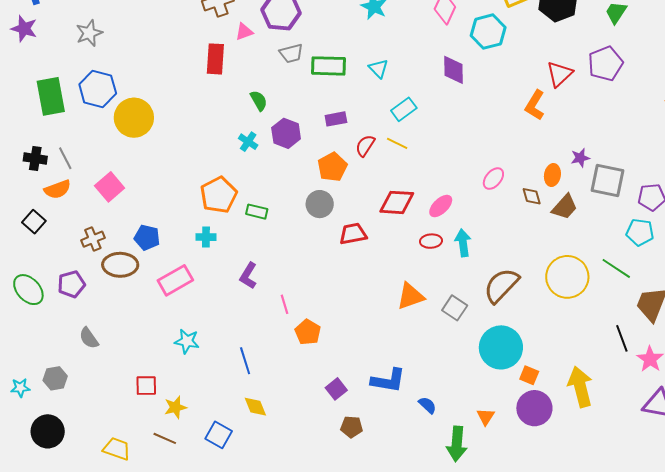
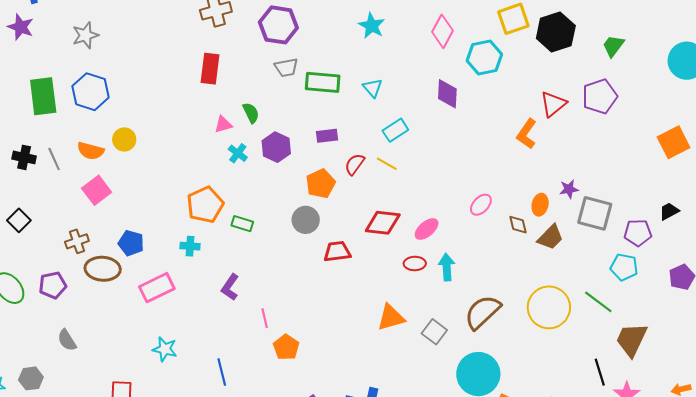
pink triangle: (244, 32) -> (223, 124), moved
yellow circle: (134, 118) -> (124, 139), moved, size x0.6
orange semicircle: (58, 189) -> (91, 151), moved, turned 32

